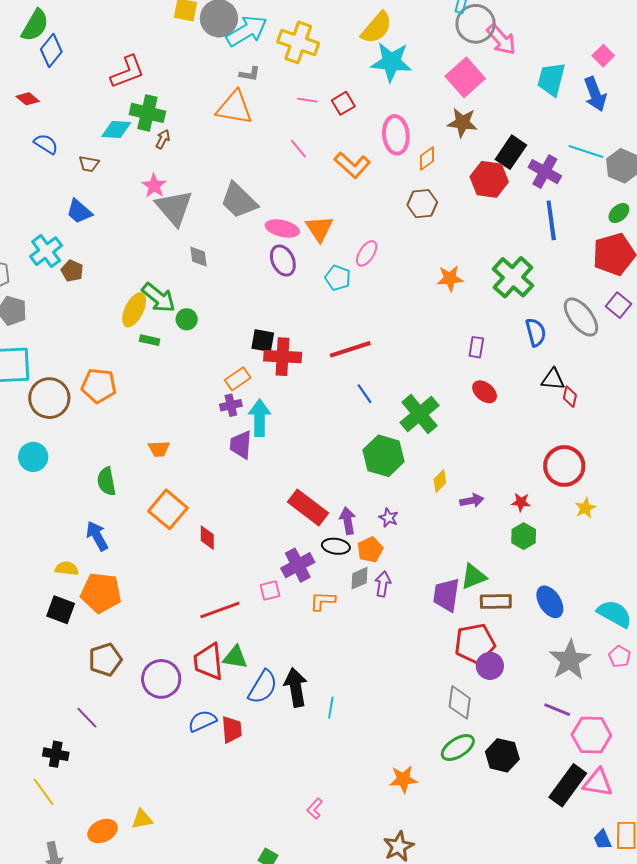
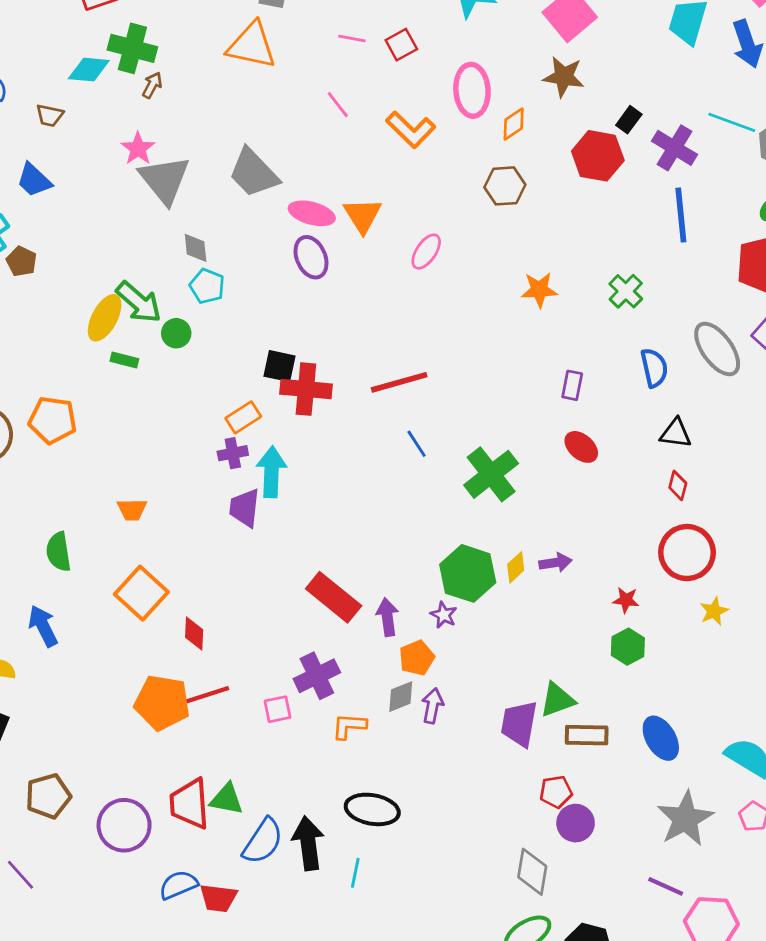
black rectangle: (511, 152) -> (629, 120), size x0.6
green cross: (513, 277) -> (626, 291), size x0.6
cyan pentagon: (338, 278) -> (207, 286), moved
red diamond: (570, 397) -> (678, 485), moved
green hexagon: (384, 456) -> (468, 573), moved
purple arrow: (472, 501) -> (555, 563), moved
black ellipse: (336, 546) -> (372, 809), moved, size x1.4
orange pentagon: (101, 593) -> (162, 703), moved
red line: (220, 610) -> (202, 697), moved
red pentagon: (475, 644) -> (556, 792), size x0.6
red trapezoid: (232, 730) -> (218, 898), turned 100

